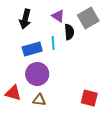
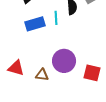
purple circle: (37, 74) -> (64, 61), moved

